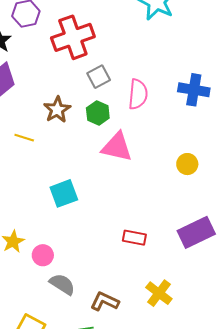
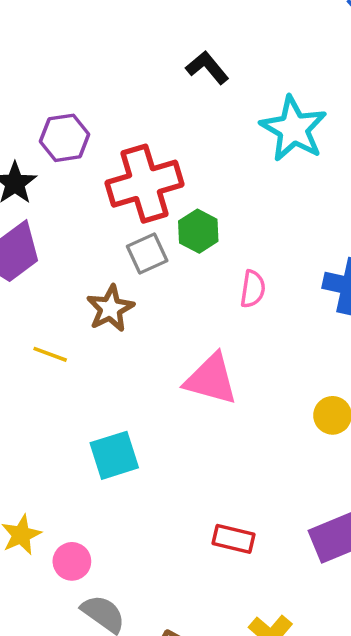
gray square: (99, 77) -> (147, 254), moved
pink semicircle: (138, 94) -> (253, 289), size x0.7
green hexagon: (98, 113) -> (198, 231), moved

